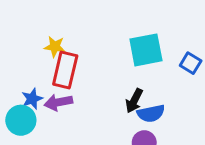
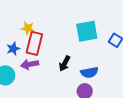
blue star: (32, 99) -> (13, 49), moved
black arrow: (134, 101) -> (65, 63), moved

